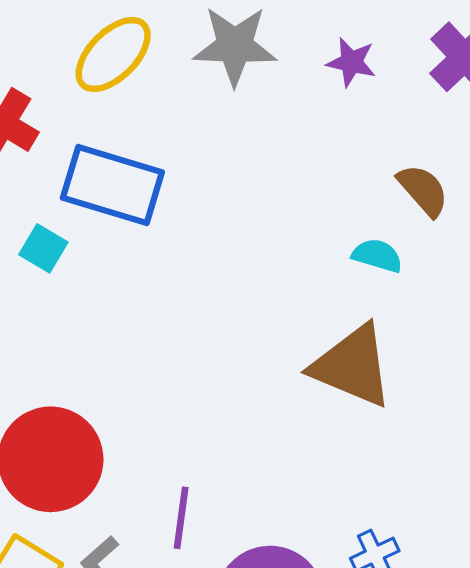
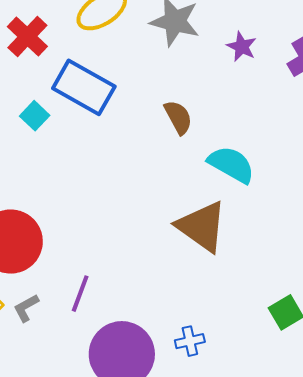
brown semicircle: (423, 190) -> (178, 117), moved
cyan semicircle: (377, 256) -> (231, 164), size x1.6

